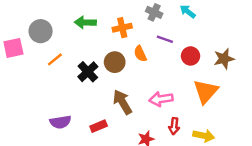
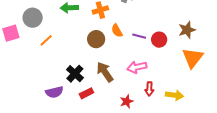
purple line: (165, 39) -> (139, 36), moved
red circle: (191, 56) -> (159, 40), moved
black cross: (88, 72) -> (75, 74), moved
orange triangle: (206, 91) -> (193, 58), moved

